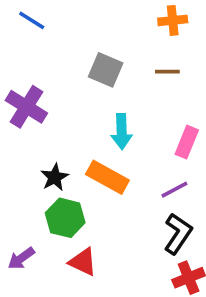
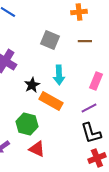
orange cross: (173, 20) -> (79, 12), moved
black star: (55, 177) -> (32, 85), moved
black L-shape: (178, 234) -> (91, 133), turned 130

